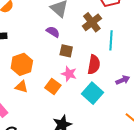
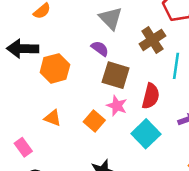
brown square: (66, 51) -> (116, 75), size x1.5
orange hexagon: (22, 64) -> (55, 68), moved

